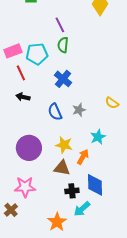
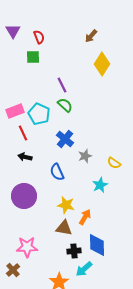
green semicircle: (63, 45) -> (65, 105), turned 126
cyan pentagon: (37, 54) -> (39, 114), turned 30
gray star: (79, 110) -> (85, 156), moved
cyan star: (98, 137) -> (100, 185), moved
purple circle: (29, 148) -> (24, 196), moved

